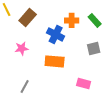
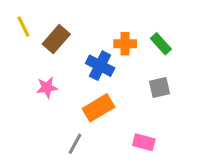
orange rectangle: (55, 61) -> (98, 108), turned -36
gray line: (25, 86) -> (75, 144), moved

